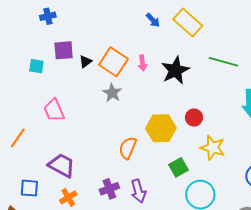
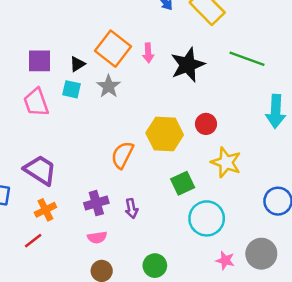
purple square: (64, 50) -> (40, 61), moved
black triangle: (85, 62) -> (77, 64), moved
cyan square: (36, 66) -> (72, 89), moved
purple arrow: (138, 191) -> (131, 208), size x0.7

